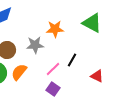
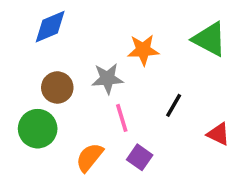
pink line: (53, 69) -> (122, 118), moved, turned -63
orange semicircle: (19, 72) -> (90, 157), moved

